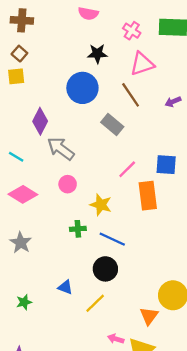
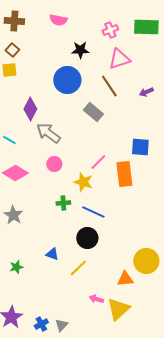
pink semicircle: (88, 13) -> (58, 20), moved
pink cross: (132, 31) -> (110, 30), turned 35
pink line: (127, 169) -> (98, 162), moved
orange triangle: (149, 316) -> (125, 279), turned 48

